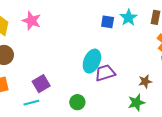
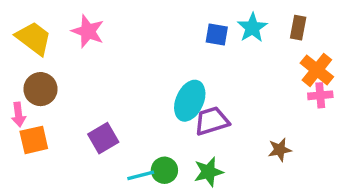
brown star: (145, 81) -> (280, 150), moved
cyan line: (31, 103) -> (141, 175), moved
green star: (136, 103) -> (209, 172), moved

